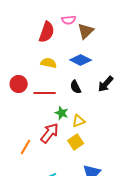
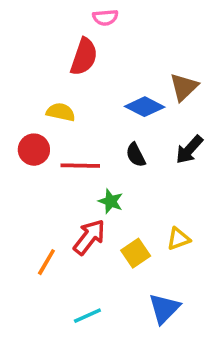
pink semicircle: (69, 20) -> (105, 17), moved
brown triangle: (86, 31) -> (184, 87), moved
yellow semicircle: (49, 63) -> (61, 112), moved
yellow triangle: (79, 121) -> (179, 239), moved

